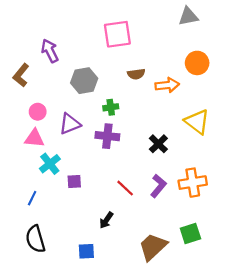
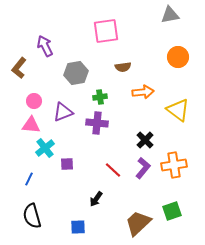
orange arrow: (167, 85) -> (143, 92), moved
black cross: (158, 144) -> (145, 140), moved

